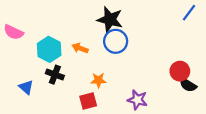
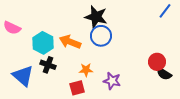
orange arrow: (80, 48) -> (70, 42), size x1.5
blue triangle: (26, 87) -> (23, 76), size x1.6
purple star: (137, 100) -> (112, 81), moved

